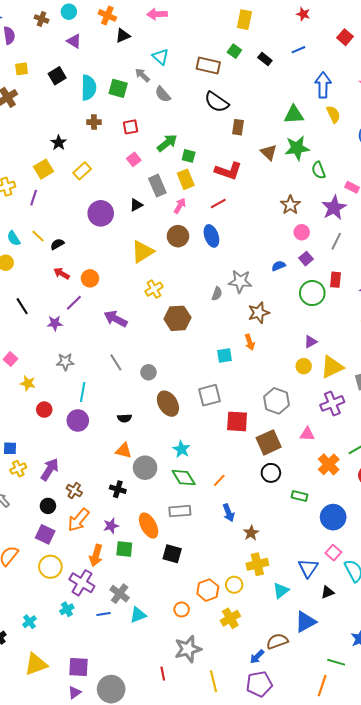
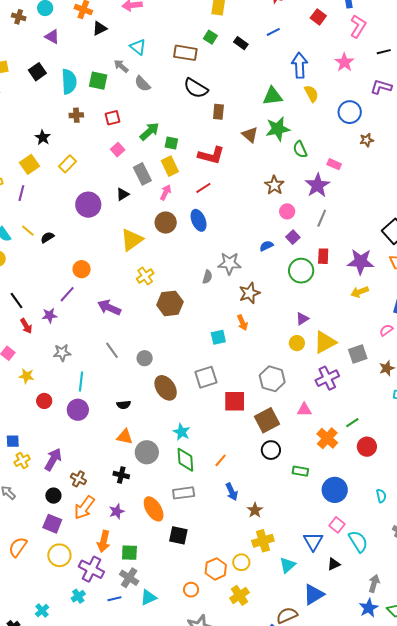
red arrow: (62, 273) -> (26, 326), moved, turned -147
green diamond: (184, 478) -> (185, 460), turned 30
green square: (124, 549) -> (129, 553), moved

